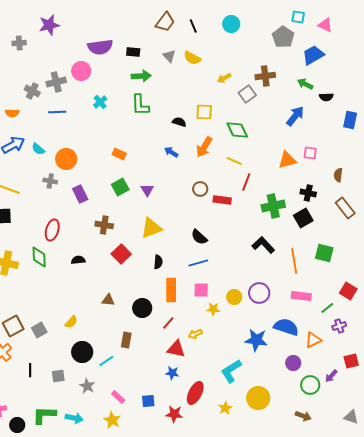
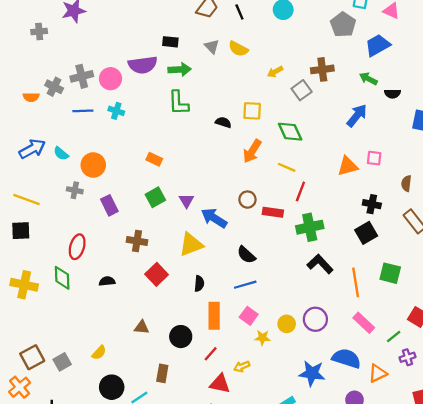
purple semicircle: (100, 47) -> (143, 65), moved
pink circle: (81, 71) -> (111, 79), moved
cyan cross: (100, 102) -> (116, 111), moved, turned -32
orange semicircle: (12, 113) -> (31, 97), moved
blue arrow: (171, 152) -> (214, 218), moved, size x1.6
green cross: (273, 206) -> (310, 227), moved
pink square: (201, 290) -> (249, 316), turned 35
pink rectangle: (301, 296) -> (364, 323), turned 36

